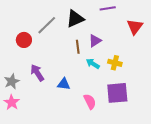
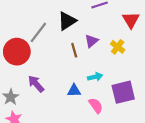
red circle: (24, 40) -> (17, 52), size x1.6
yellow cross: (115, 63) -> (118, 47), moved, turned 32
cyan arrow: (93, 64) -> (95, 77), moved, turned 144
blue triangle: (64, 84) -> (74, 91), moved

